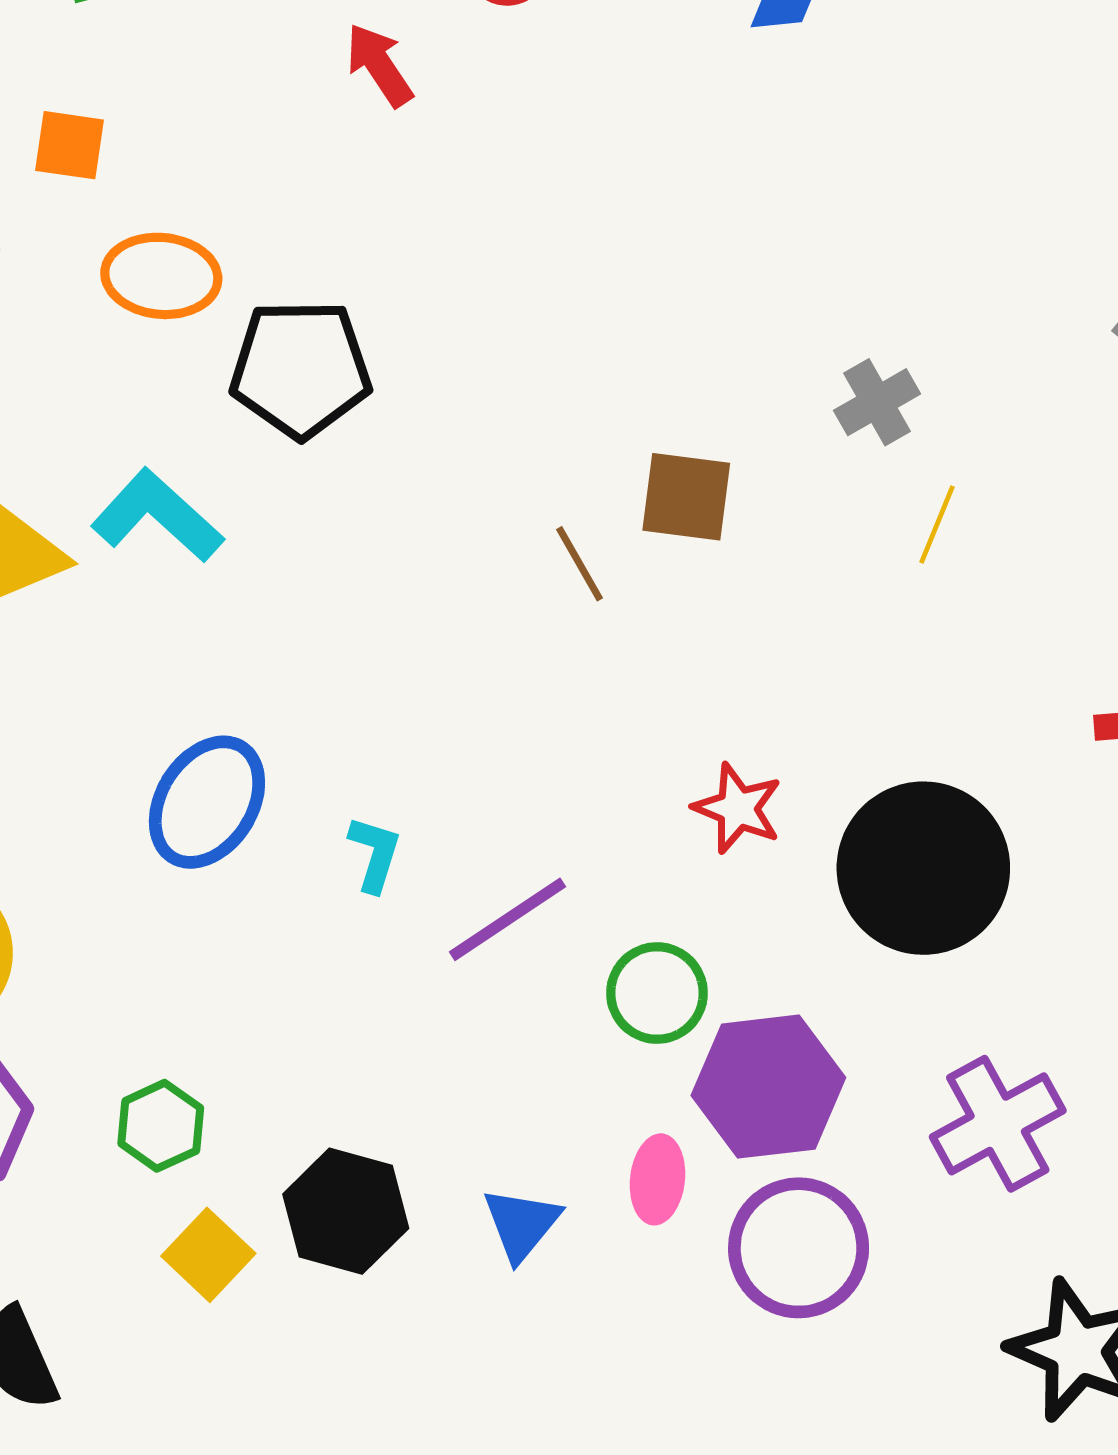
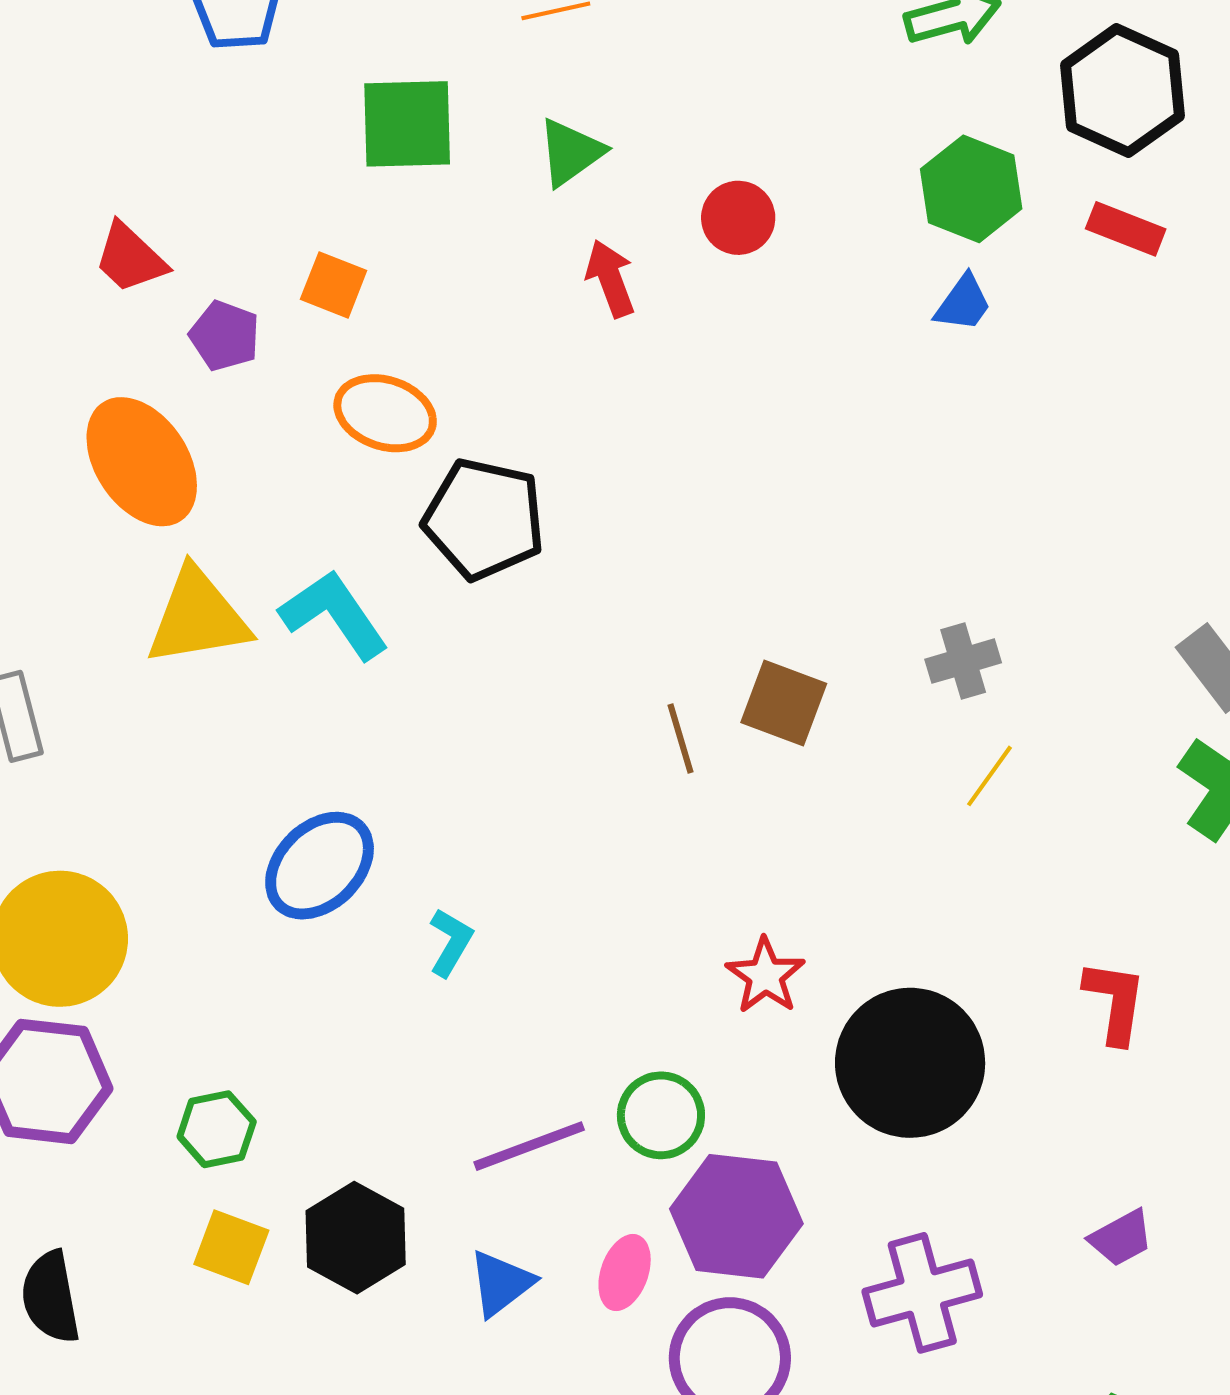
purple line: (507, 919) -> (529, 1146), moved
yellow square: (208, 1255) -> (231, 1247), turned -36

